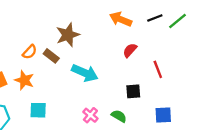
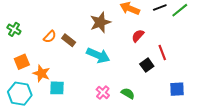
brown star: (68, 35) -> (100, 22), moved
orange star: (24, 80) -> (41, 73), moved
black square: (133, 91) -> (147, 65), moved, turned -32
blue square: (163, 115) -> (177, 89), moved

